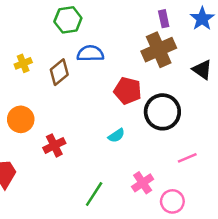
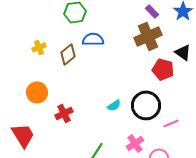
purple rectangle: (164, 19) -> (152, 11), turned -32
red pentagon: (128, 91) -> (163, 69), moved
black circle: (162, 112) -> (146, 105), moved

